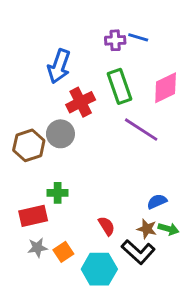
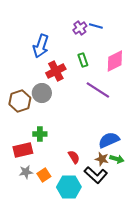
purple cross: (115, 40) -> (80, 28), turned -32
green rectangle: (119, 86) -> (83, 60), size x0.6
blue semicircle: (157, 202) -> (109, 140), size x1.5

